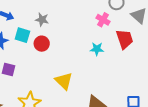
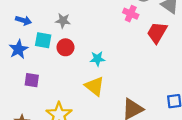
red trapezoid: (125, 39) -> (157, 33), turned -125
cyan star: (97, 49) -> (97, 59), moved

